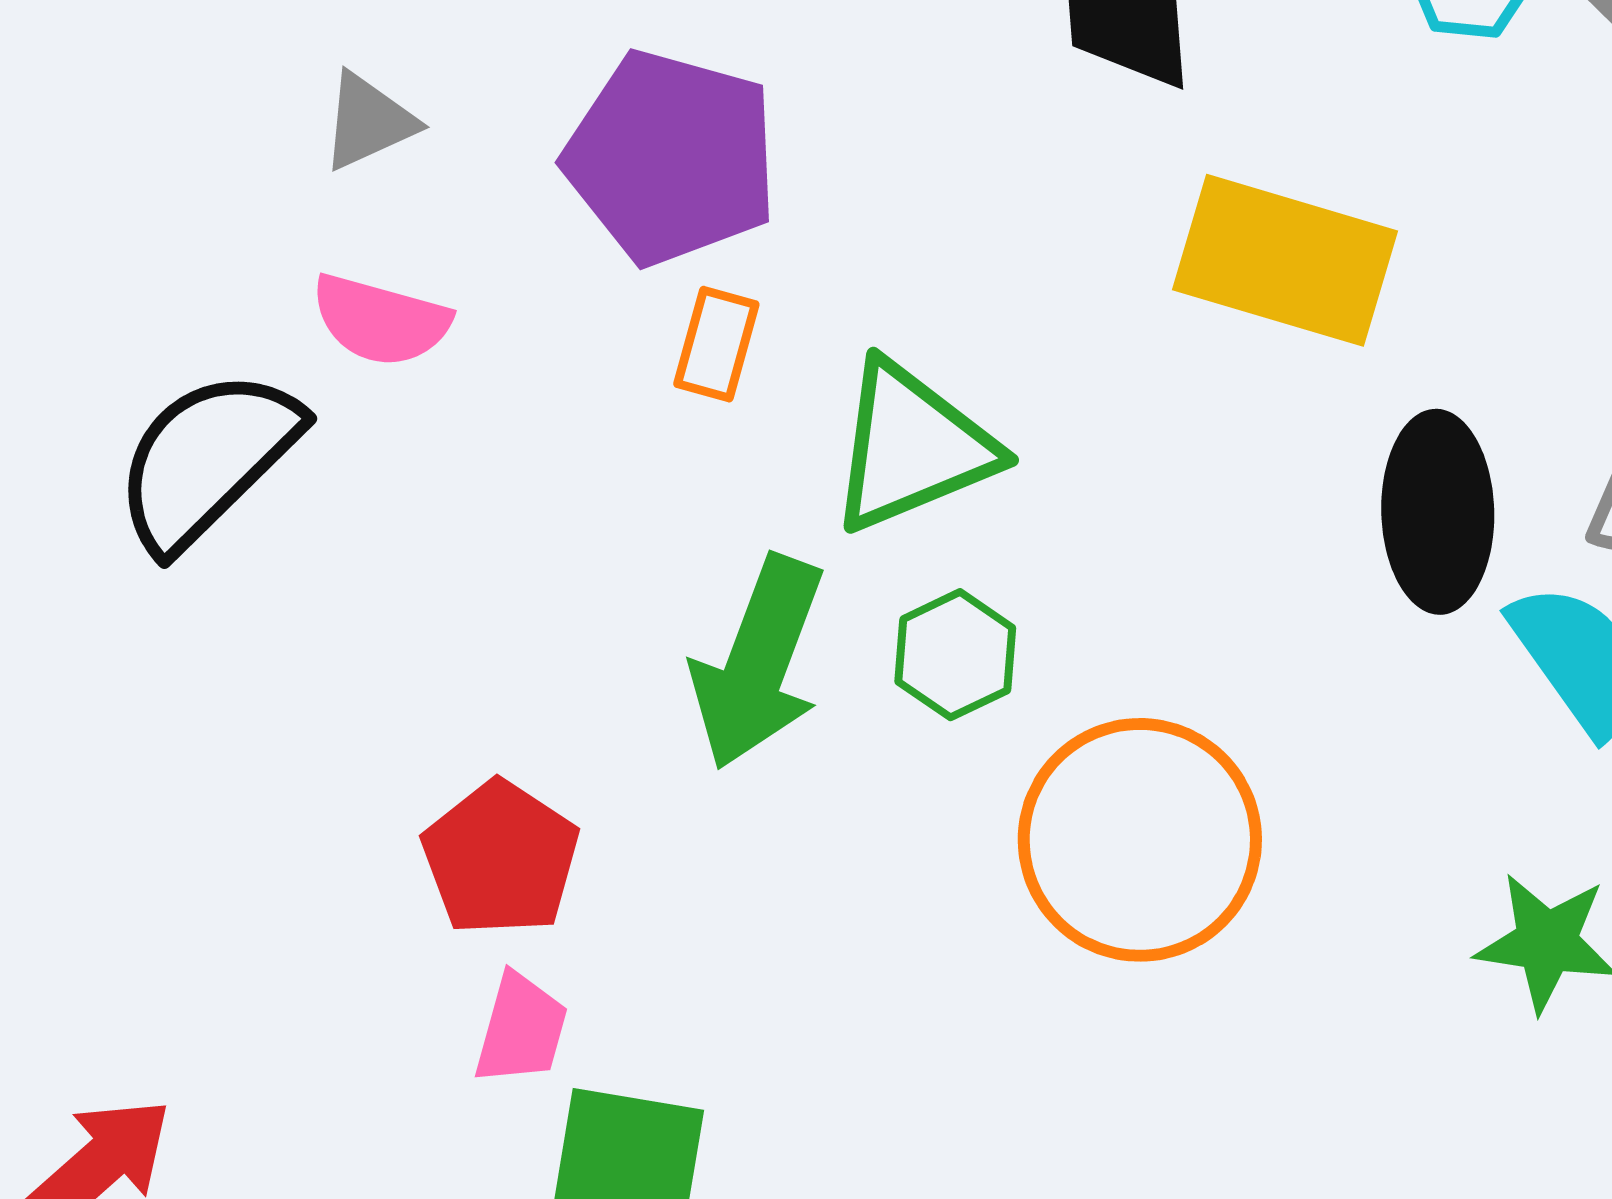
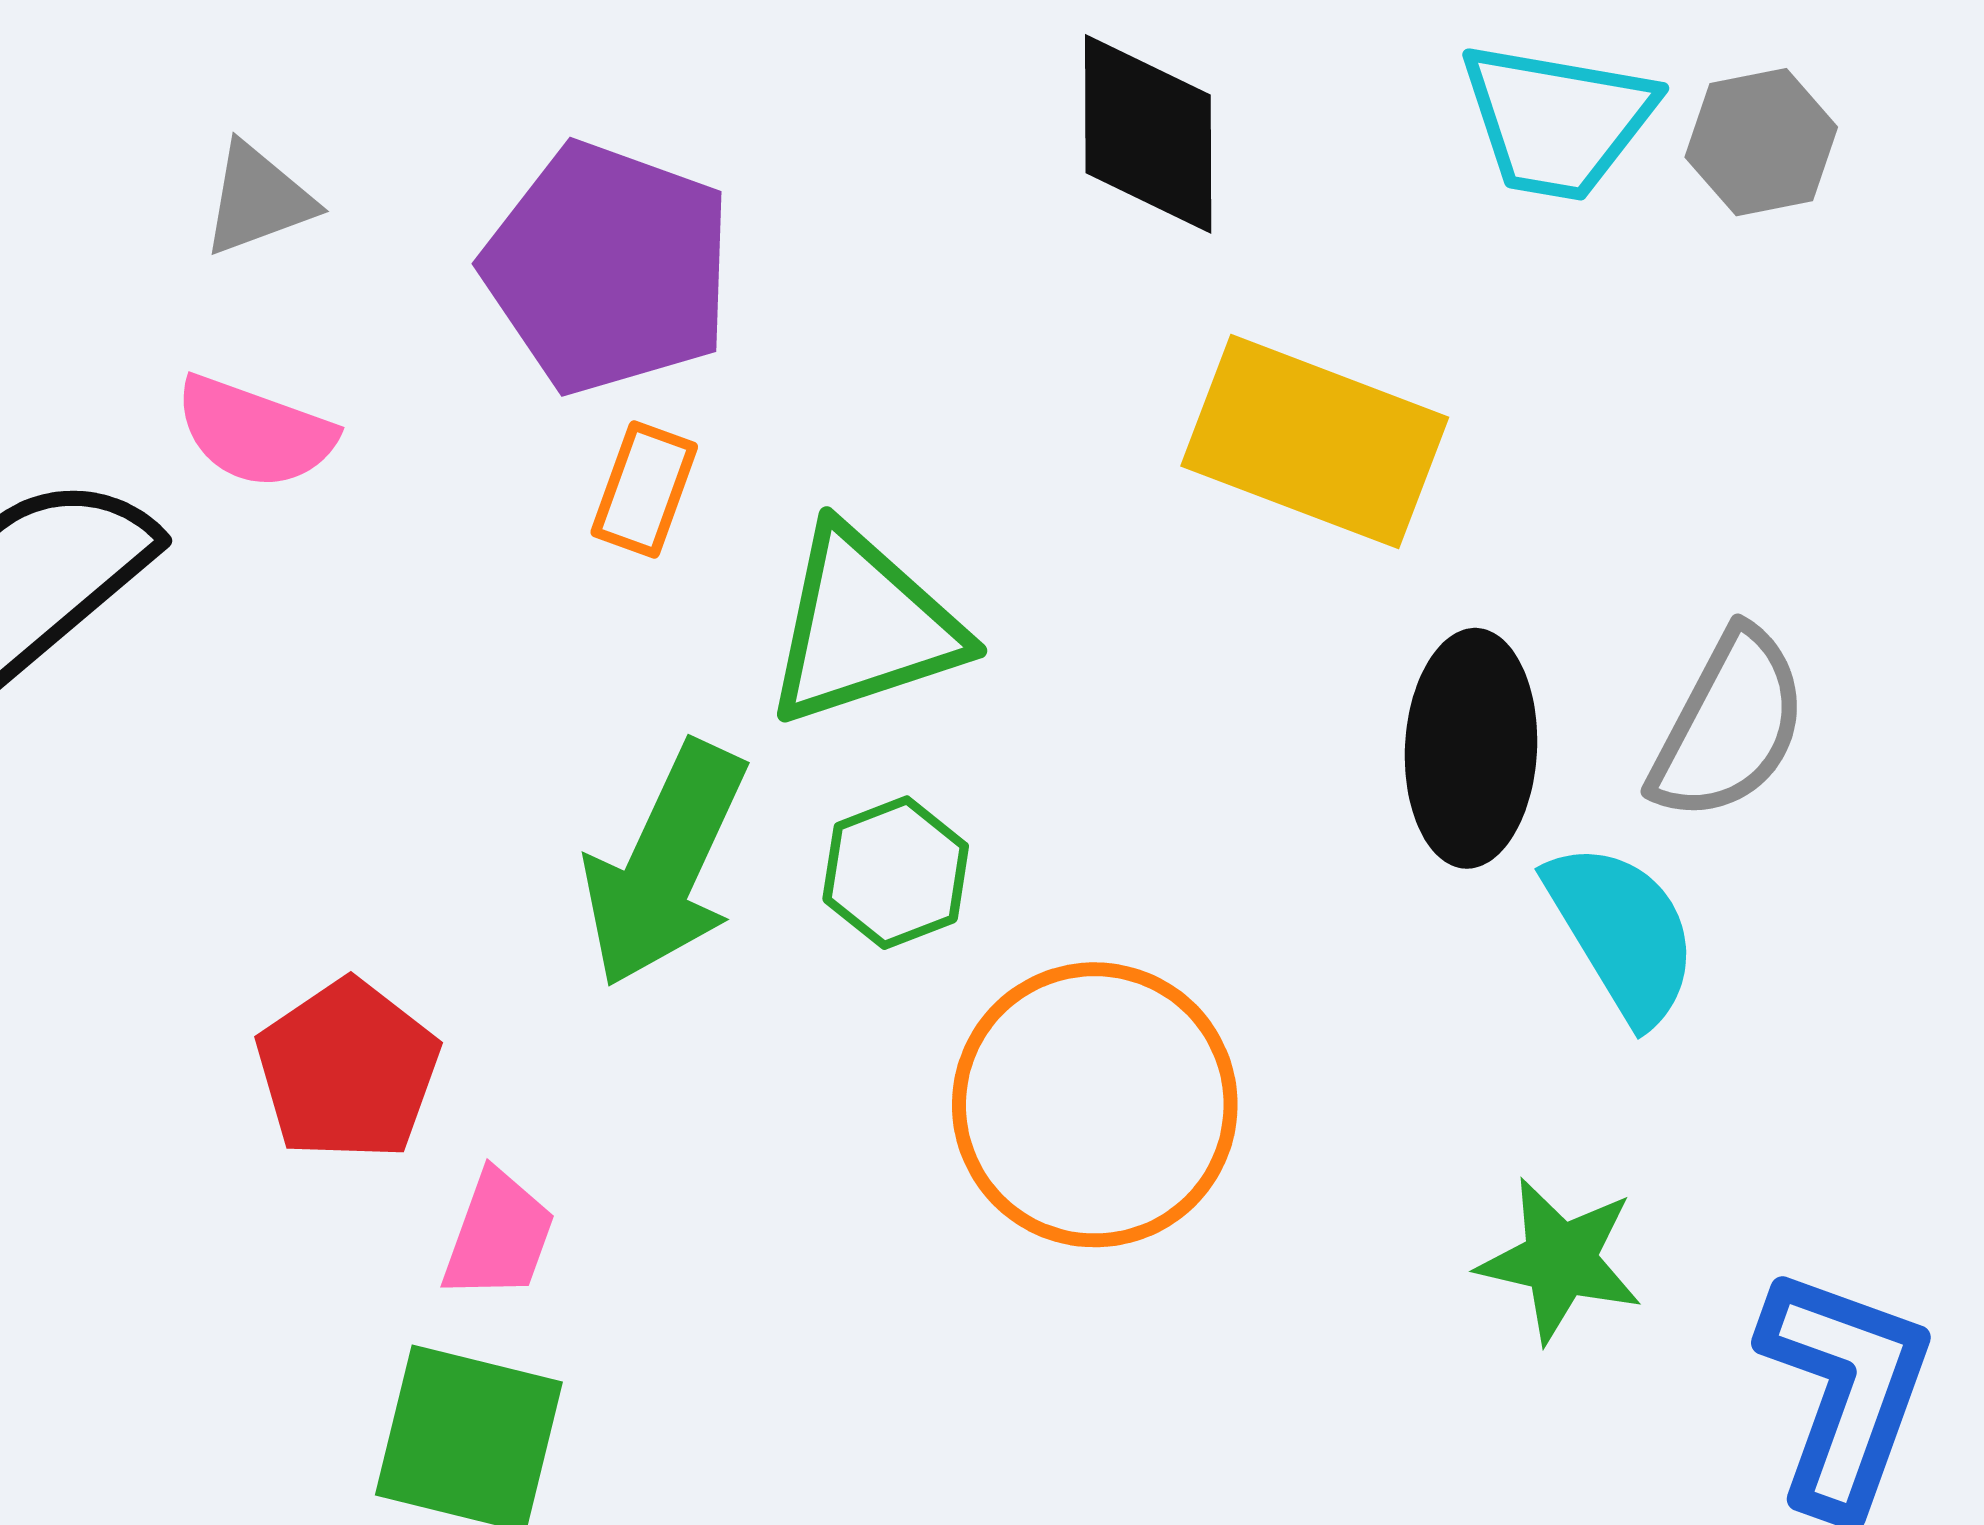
pink trapezoid: (521, 1029) -> (499, 1235), moved

